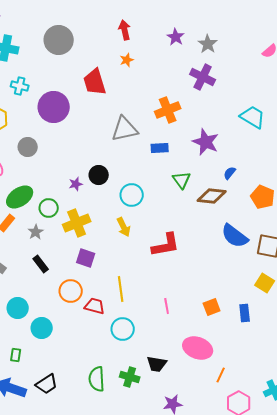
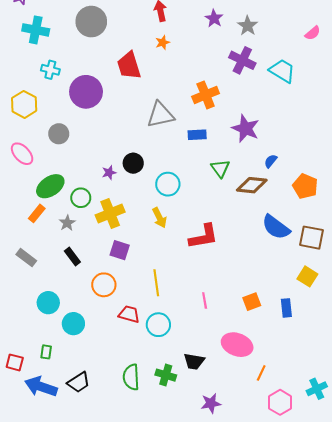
cyan trapezoid: (253, 117) -> (282, 71), moved
red trapezoid: (95, 306) -> (129, 314), moved

